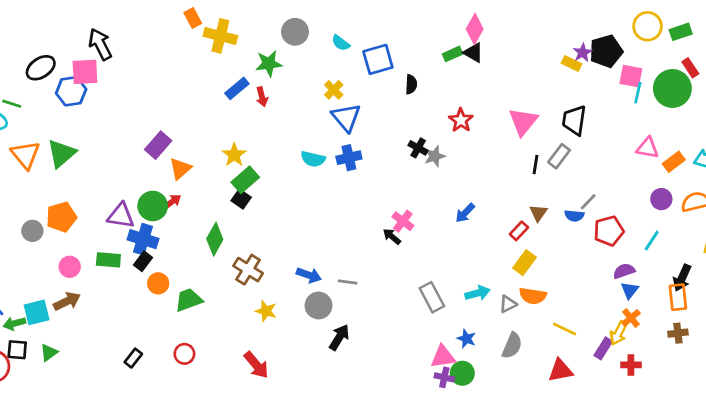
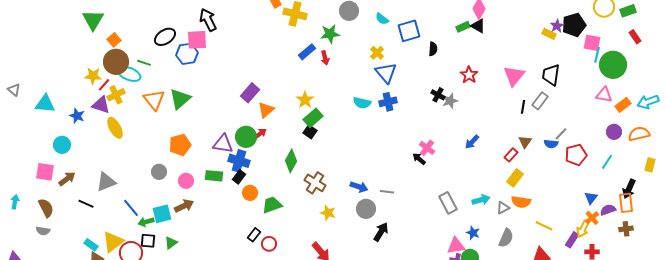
green circle: (672, 88) -> (613, 65), moved
gray circle: (32, 231) -> (159, 172), moved
purple semicircle: (624, 271) -> (608, 210), moved
black rectangle: (133, 358) -> (254, 235), moved

